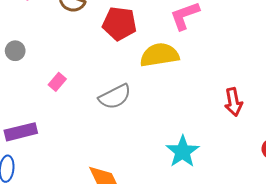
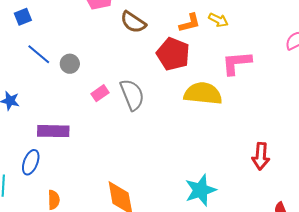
gray circle: (15, 51) -> (70, 64), moved
gray semicircle: (115, 97) -> (132, 95), moved, turned -100

